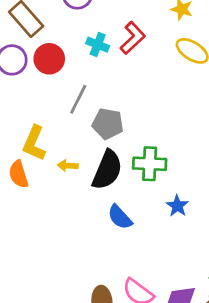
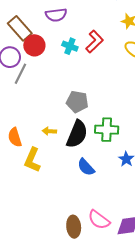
red circle: (49, 59) -> (34, 45), moved
gray line: (78, 99) -> (20, 74), moved
yellow L-shape: (34, 143) -> (32, 160), moved

